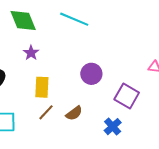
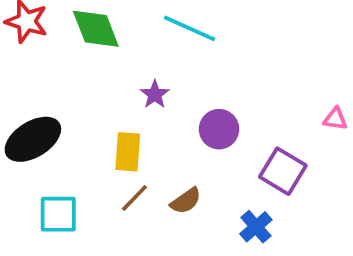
purple star: (31, 53) -> (155, 94), moved

